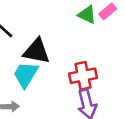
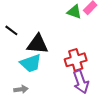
cyan trapezoid: (26, 75) -> (31, 63), turned -135

